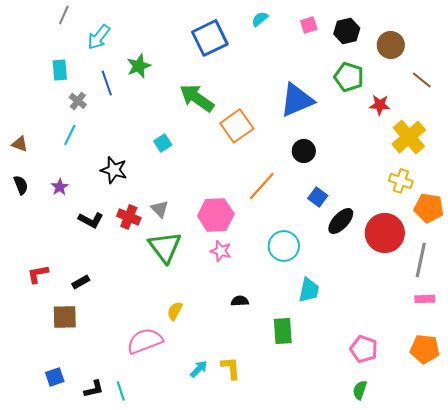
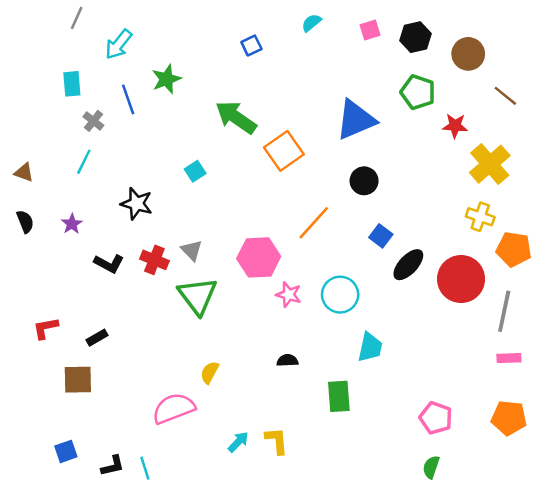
blue square: (210, 38) -> (251, 46), size x0.5
pink star: (221, 251) -> (289, 295), moved

